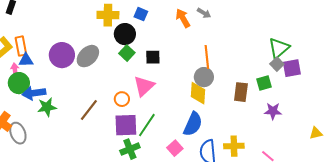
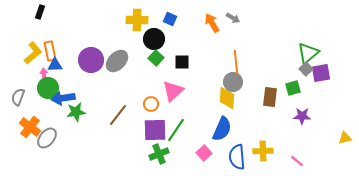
gray ellipse: (18, 133) -> (47, 138), turned 60

